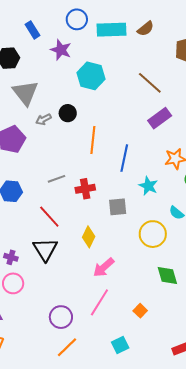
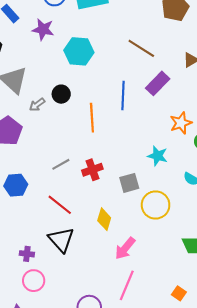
blue line: (124, 158) -> (123, 95), moved
yellow circle: (153, 234) -> (156, 205), moved
orange square: (140, 311) -> (179, 293), moved

